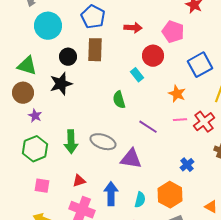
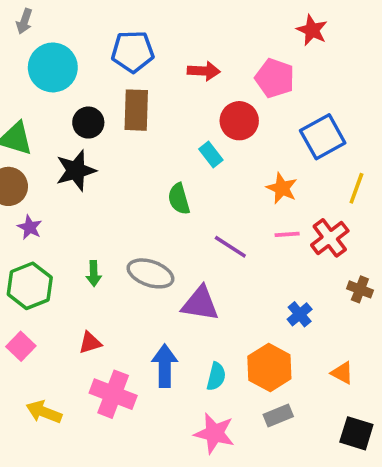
blue pentagon: (93, 17) -> (133, 51), turned -30
green arrow: (71, 142) -> (94, 273), size x0.6
red triangle: (79, 181) -> (90, 343), moved
pink square: (42, 186) -> (21, 346), moved, turned 35
orange triangle: (211, 207) -> (342, 373), moved

